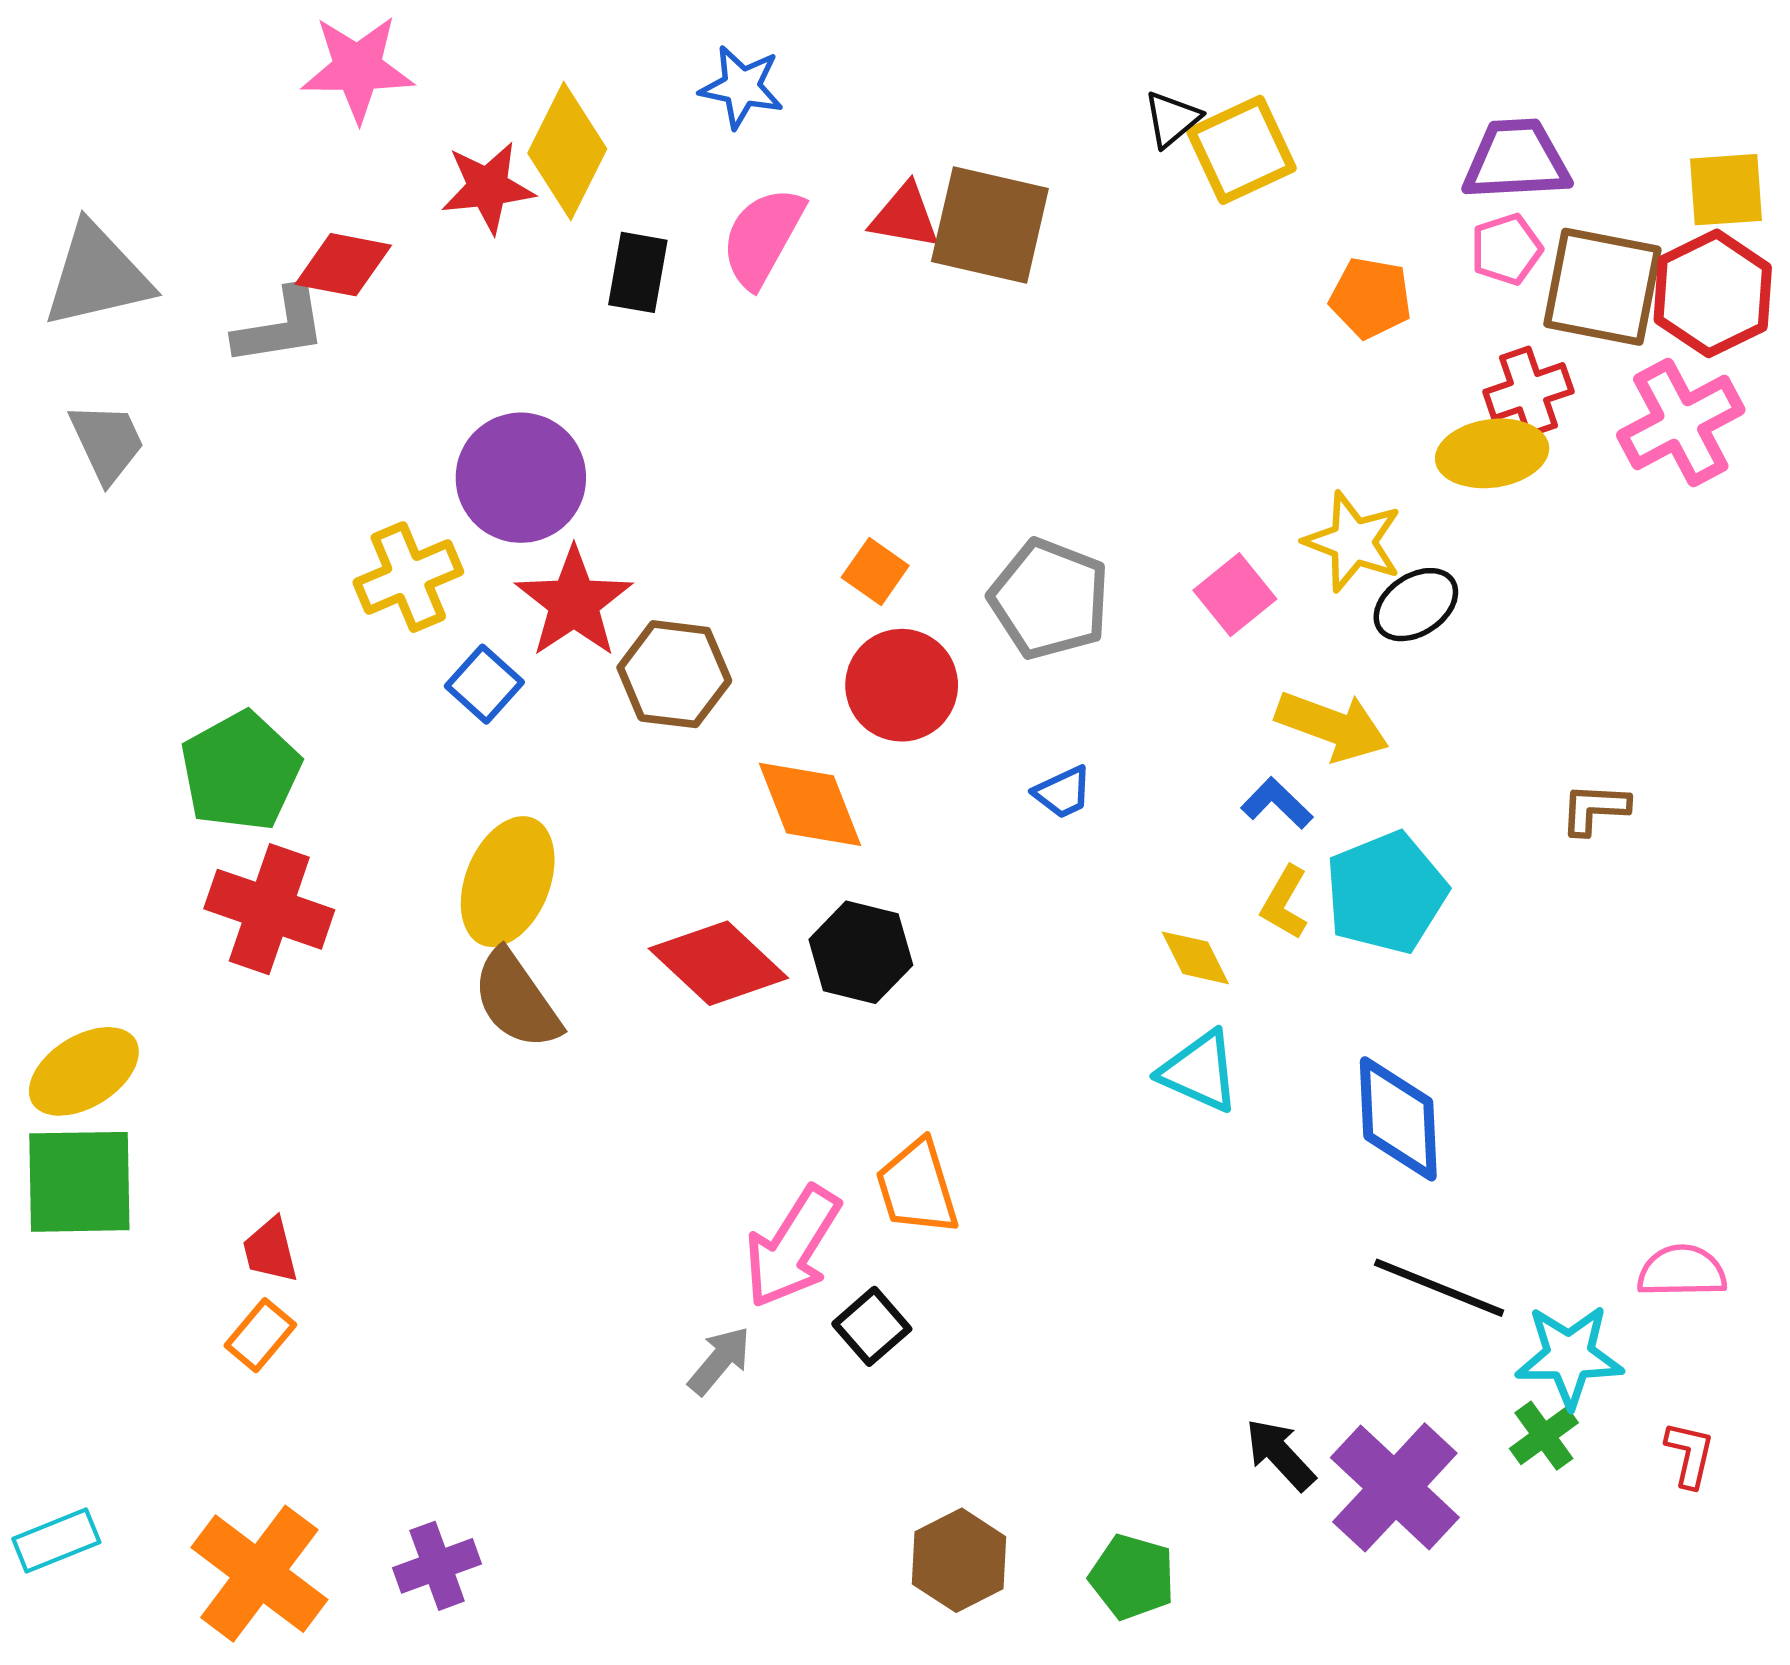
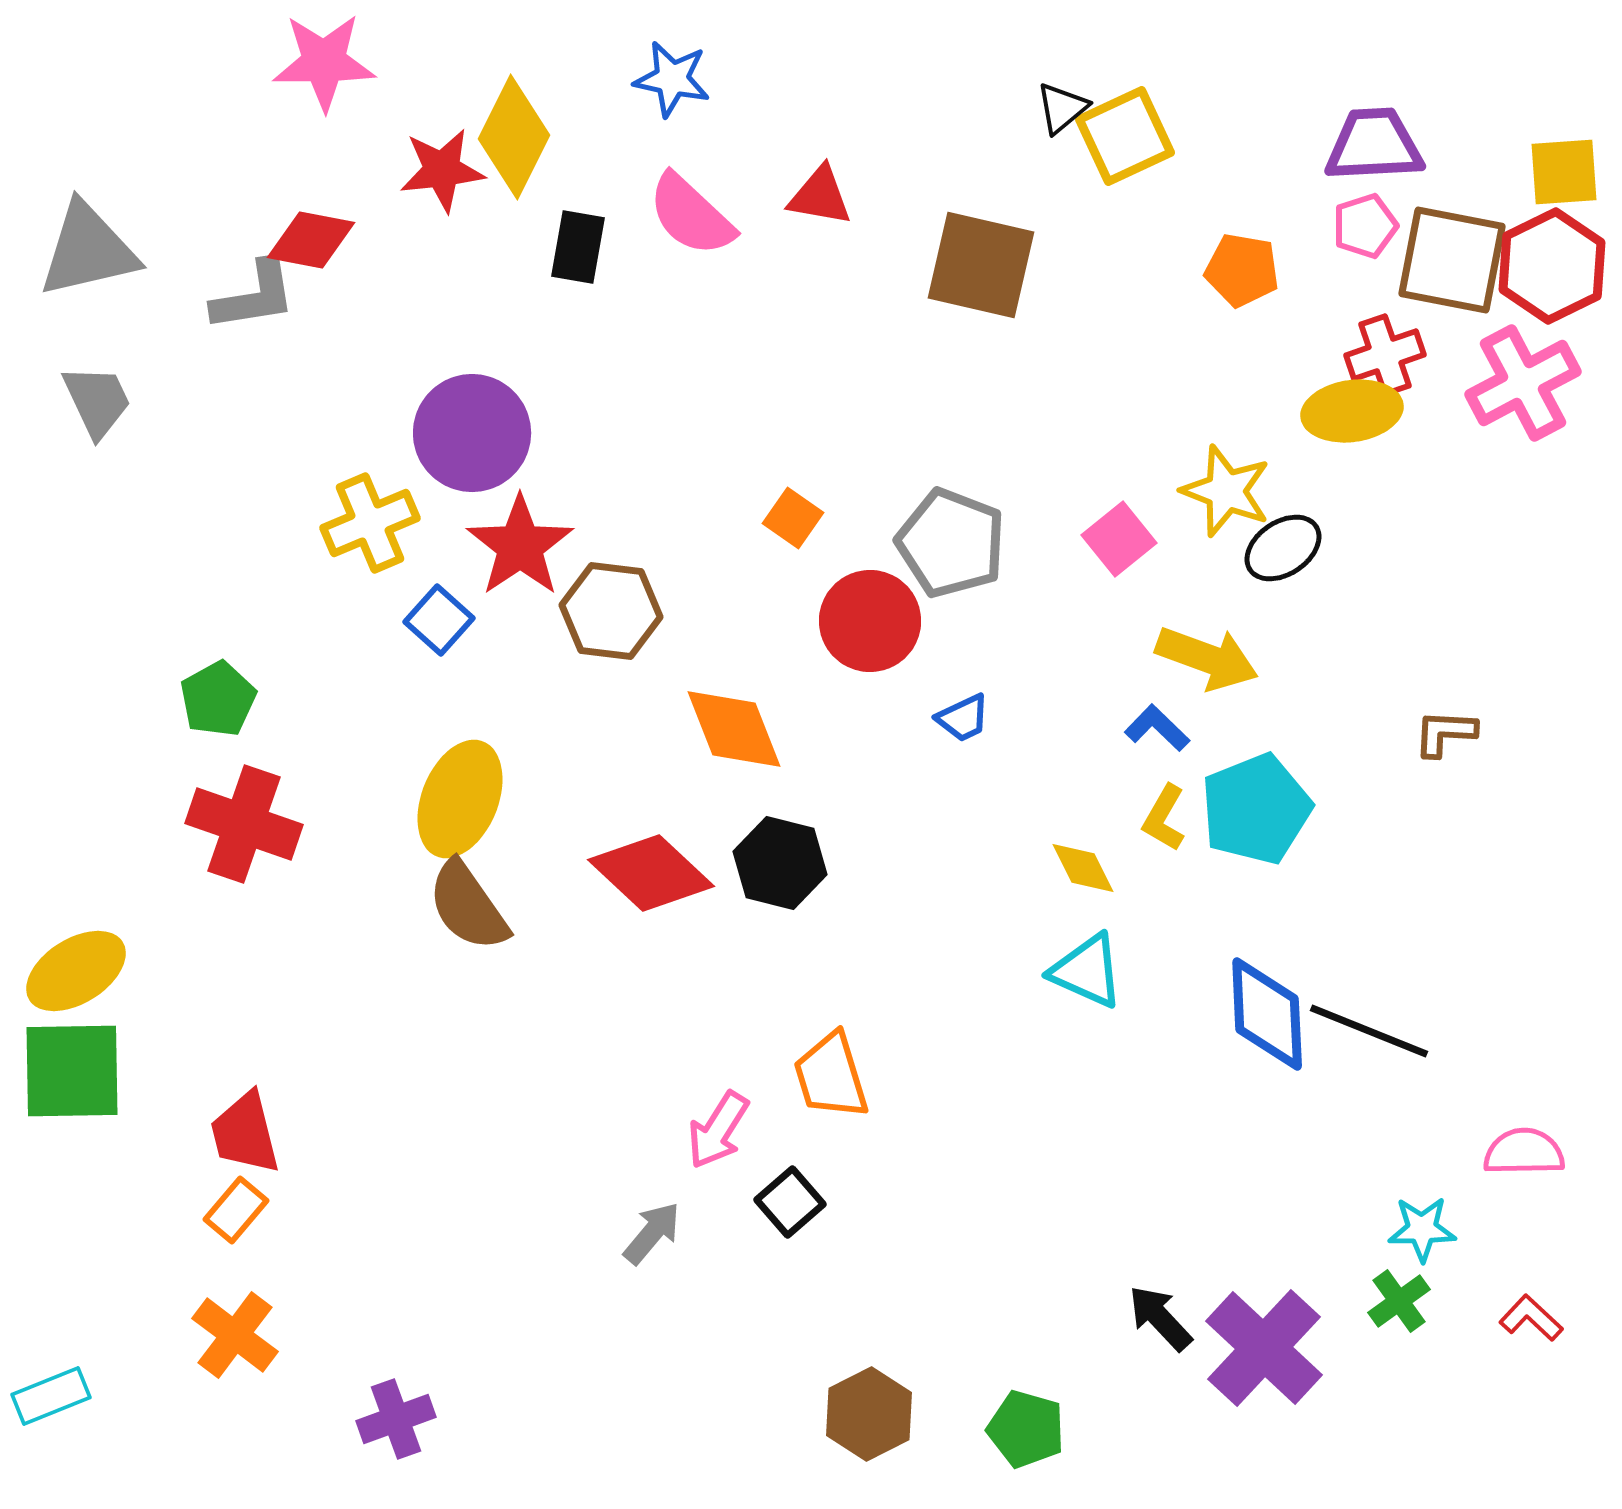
brown square: (990, 225) -> (981, 265), moved
pink semicircle: (763, 237) -> (691, 215), turned -76
red circle: (902, 685) -> (870, 621), moved
green pentagon: (241, 771) -> (218, 699), size x0.7
pink arrow: (792, 1247) -> (718, 1130), size x0.7
red trapezoid: (270, 1250) -> (245, 1133), size x1.4
black line: (1439, 1288) -> (1369, 1031), moved
cyan star: (1569, 1356) -> (1422, 1229), size x0.7
red L-shape: (1690, 1454) -> (1531, 1318), turned -60
orange cross: (259, 1574) -> (235, 1335), moved, size x0.7

